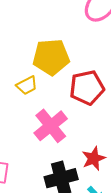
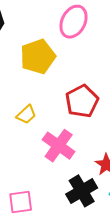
yellow pentagon: (51, 57) -> (38, 57), moved

